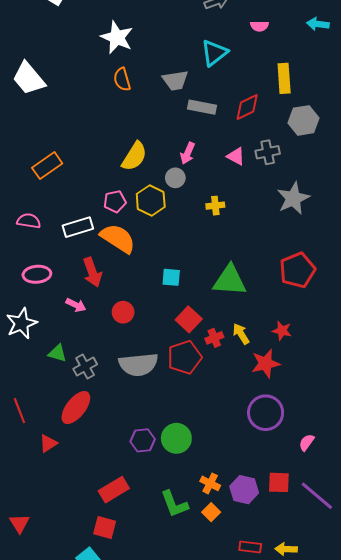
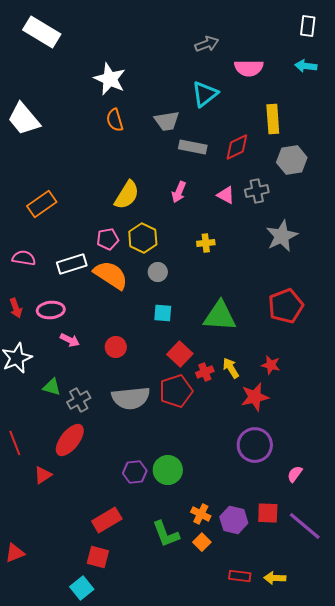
pink semicircle: (259, 26) -> (249, 68), size x1.6
gray circle: (175, 178) -> (158, 272), moved
red arrow: (92, 272) -> (16, 308), moved, size x0.7
pink ellipse: (37, 274) -> (51, 310), moved
red triangle: (19, 523) -> (15, 553), turned 40

